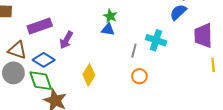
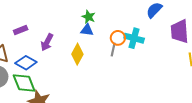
purple rectangle: (40, 26) -> (21, 30), size x0.6
yellow diamond: (89, 75) -> (77, 54), moved
orange circle: (139, 76) -> (118, 38), moved

